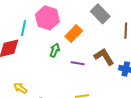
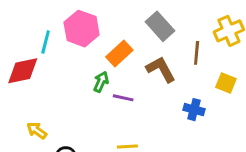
green arrow: (55, 50) -> (101, 82), moved
brown L-shape: (104, 57) -> (161, 69), moved

